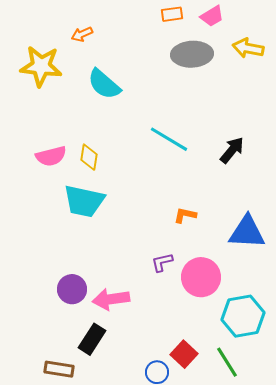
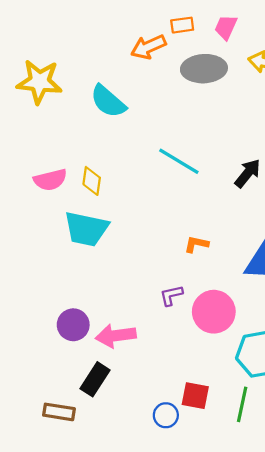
pink trapezoid: (212, 16) -> (226, 27), turned 145
orange arrow: (82, 34) -> (148, 47), moved, size x1.5
red square: (184, 354) -> (195, 396), turned -32
green line: (227, 362) -> (242, 404), turned 44

